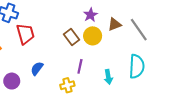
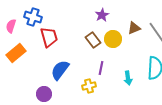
purple star: (90, 15) -> (102, 15), moved
blue semicircle: (37, 68) -> (60, 70), size x1.5
purple circle: (12, 81) -> (44, 94), moved

